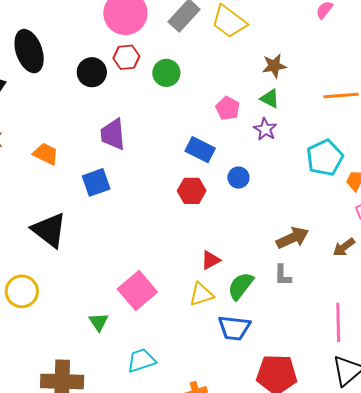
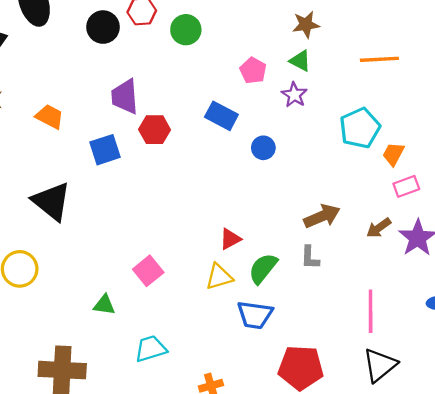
red hexagon: (192, 191) -> (155, 130), moved
pink square: (137, 290) -> (148, 271), size x0.7
green triangle: (99, 322) -> (104, 305), turned -50

